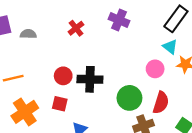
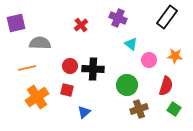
gray semicircle: (28, 34) -> (40, 43), moved, size x1.5
cyan triangle: (170, 47) -> (131, 44), moved
red semicircle: (161, 103) -> (166, 86), moved

